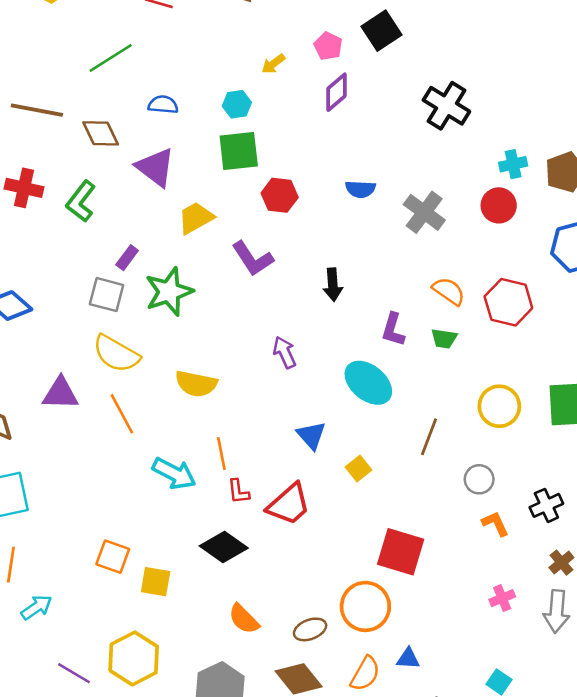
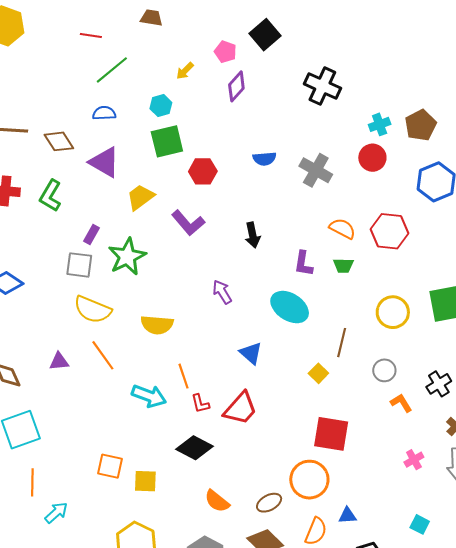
green line: (111, 58) -> (112, 70), moved
purple triangle: (60, 393) -> (59, 361), moved, size x0.7
yellow square: (358, 469) -> (318, 373), moved

